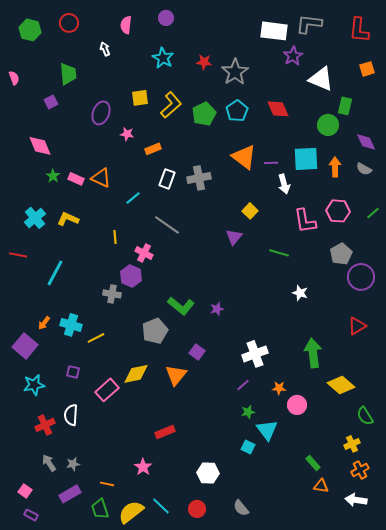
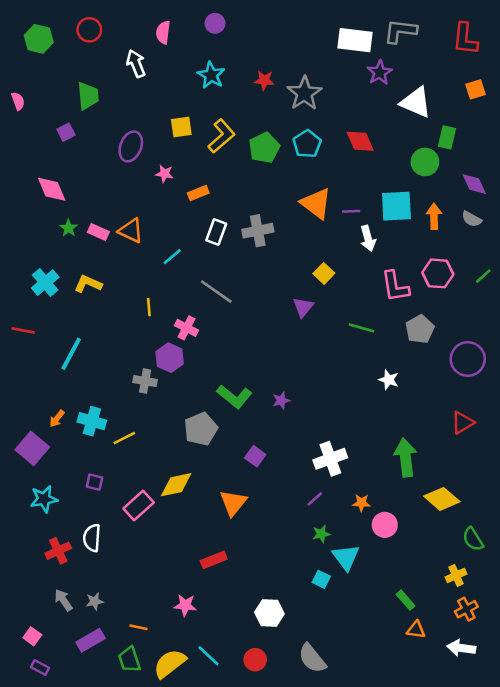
white arrow: (105, 49) -> (136, 63), size x1.5
gray pentagon: (341, 254) -> (420, 329), moved
orange triangle: (176, 375) -> (233, 503), moved
pink star: (143, 467) -> (185, 605), turned -30
gray semicircle: (241, 508) -> (312, 658), size x1.4

